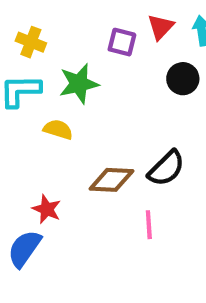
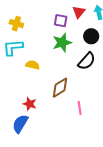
green star: (79, 84) -> (62, 43), moved
black semicircle: (166, 168) -> (87, 61), moved
brown diamond: (111, 180) -> (60, 88), turned -30

